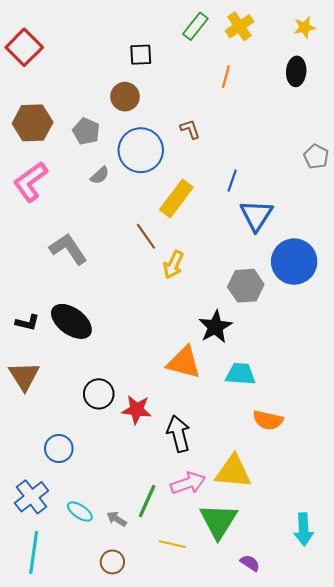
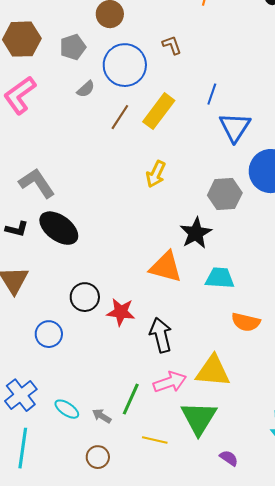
gray pentagon: (86, 131) -> (73, 47), turned 30
brown line: (146, 236) -> (120, 117), moved, turned 68
gray L-shape: (68, 249) -> (37, 183), moved
blue circle: (59, 449) -> (49, 334), moved

